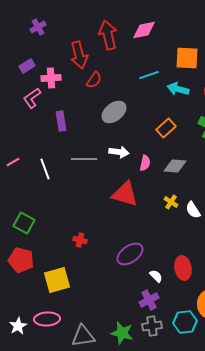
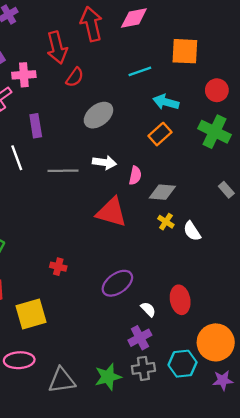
cyan arrow: (178, 89) -> (166, 102), moved
gray diamond: (175, 166) -> (162, 192), moved
white line: (45, 169) -> (17, 158), moved
green star: (122, 333) -> (108, 377), turned -30

